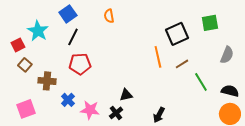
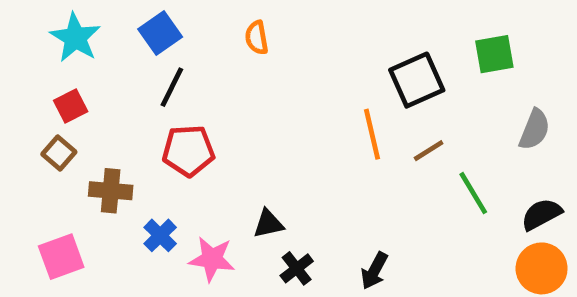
cyan star: (38, 31) -> (75, 38), moved
red square: (18, 45) -> (71, 106), moved
black semicircle: (230, 91) -> (542, 214), turned -42
black triangle: (126, 95) -> (268, 224), moved
black cross: (116, 113) -> (297, 268), moved

